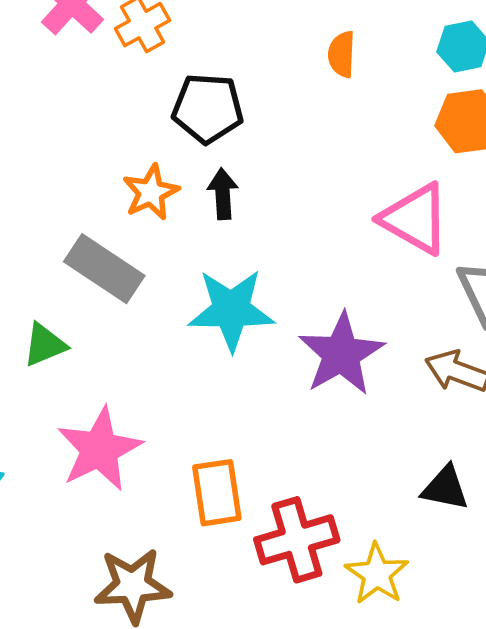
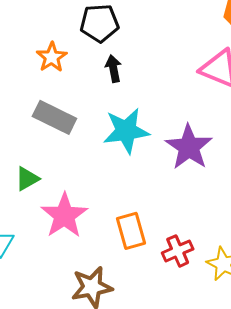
orange star: (151, 192) -> (52, 57), moved
green triangle: (45, 345) -> (27, 179), moved
red cross: (297, 540) -> (178, 251), size x0.7

